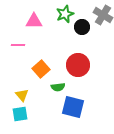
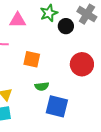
red circle: (78, 65) -> (82, 64), moved
orange square: (41, 69) -> (32, 59), moved, turned -36

